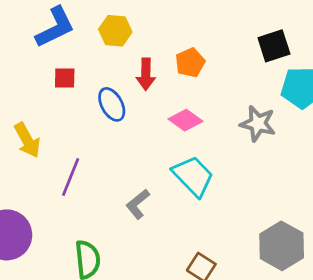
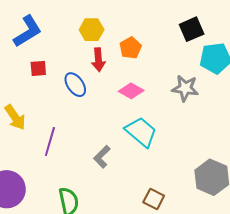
yellow hexagon: (115, 31) -> (92, 30), moved

